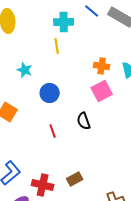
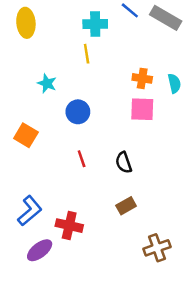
pink square: (102, 91) -> (142, 109), turned 30
black semicircle: (84, 121) -> (124, 162), moved
brown rectangle: (75, 179) -> (126, 206), moved

